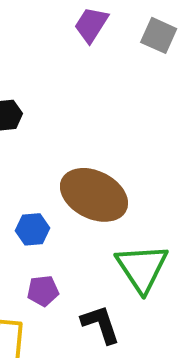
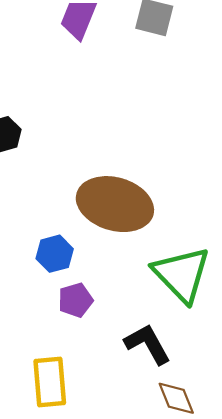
purple pentagon: (43, 291) -> (76, 300), moved

